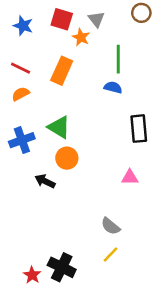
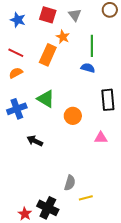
orange star: (81, 37) -> (63, 37), moved
orange circle: (67, 158) -> (73, 116), moved
gray semicircle: (111, 226) -> (70, 183), moved, turned -112
yellow line: (111, 254) -> (86, 198), turned 32

